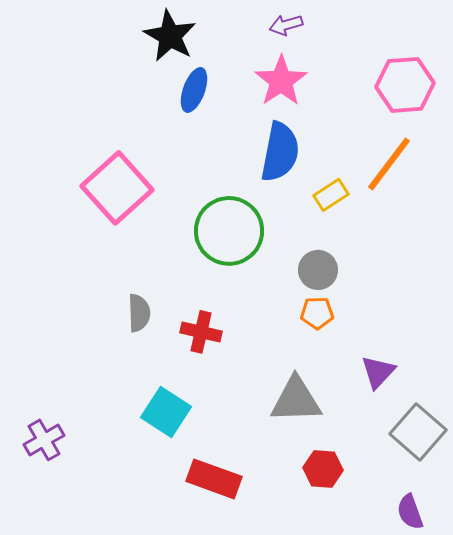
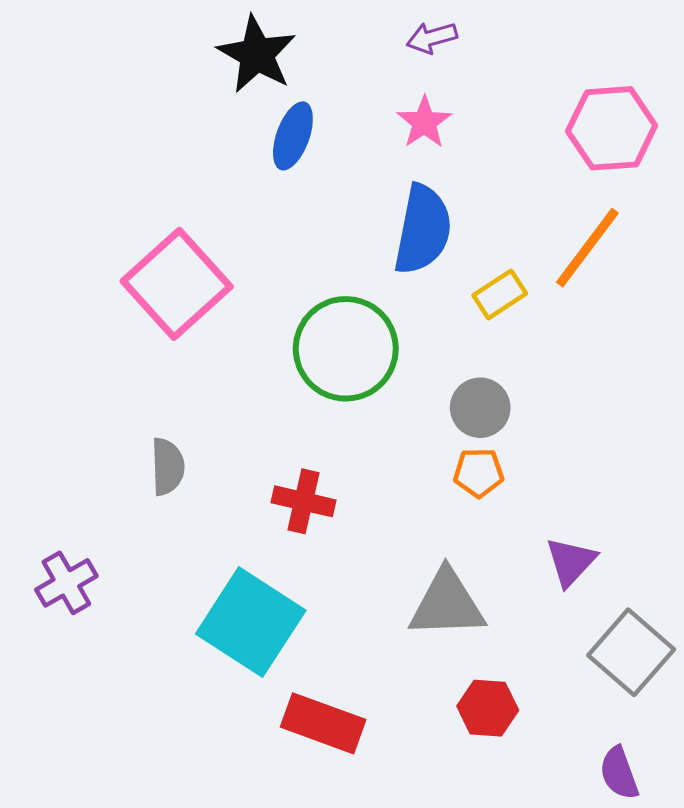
pink star: (281, 81) -> (424, 122), size x0.7
gray semicircle: (139, 313) -> (168, 467), moved
cyan square: (166, 412) -> (251, 622), size x1.4
purple cross: (44, 440) -> (66, 583), moved

